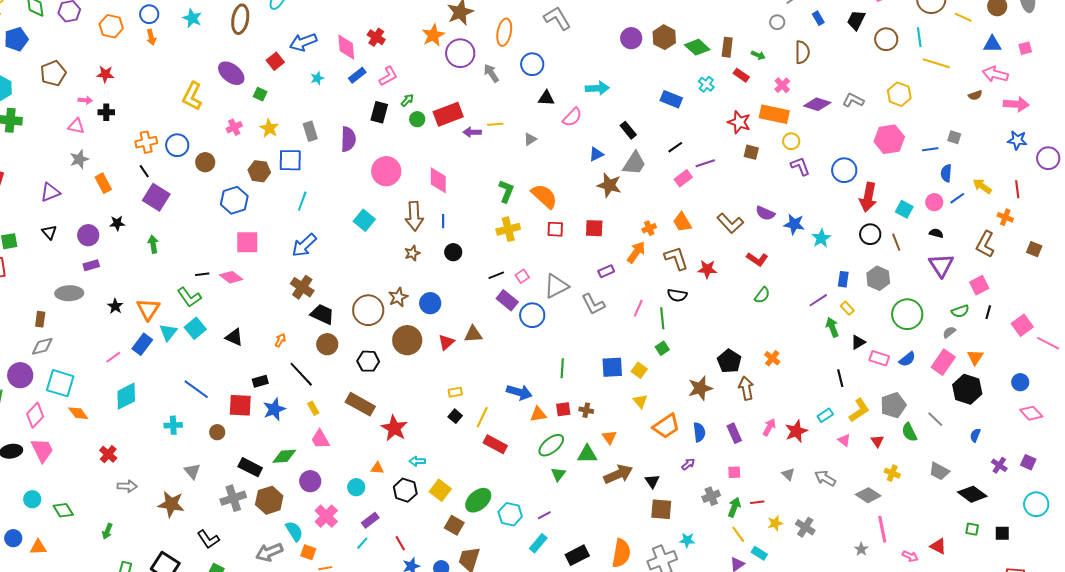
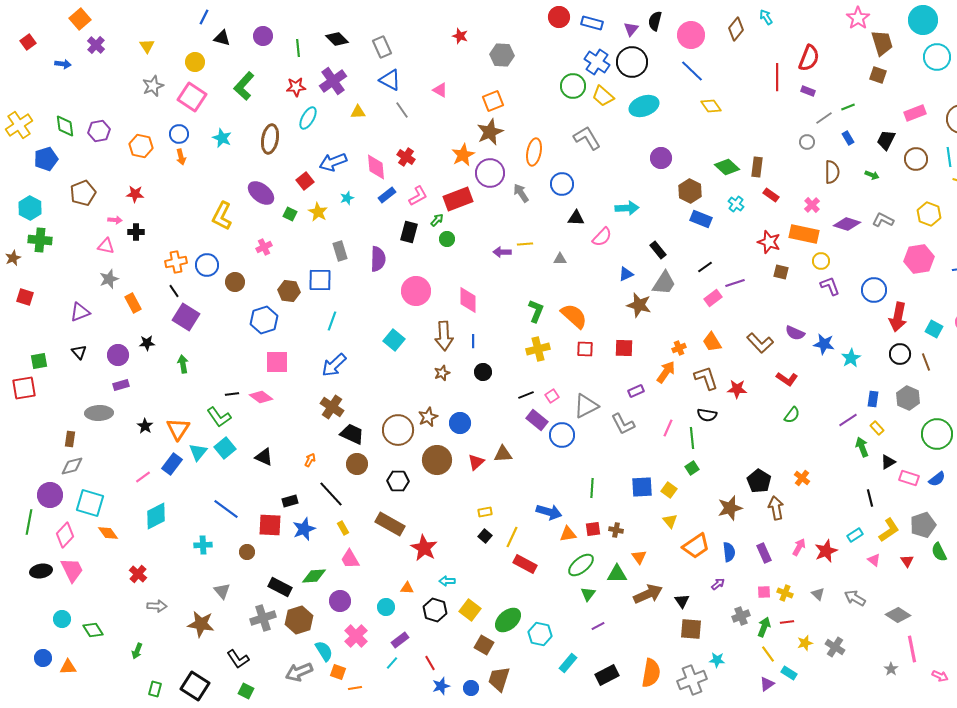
brown hexagon: (664, 37) -> (690, 191), moved
green arrow: (758, 55) -> (872, 175), moved
red rectangle: (448, 114) -> (458, 199), moved
yellow star: (269, 128) -> (318, 212), moved
gray triangle: (530, 139) -> (560, 259), turned 32
yellow cross: (892, 473) -> (785, 593), moved
purple line: (544, 515) -> (598, 626), moved

